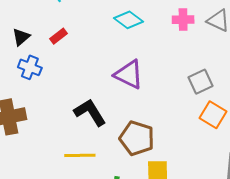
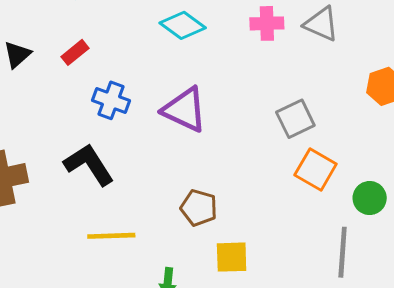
blue cross: (30, 67) -> (111, 100), moved
black L-shape: (90, 112) -> (89, 165), moved
brown pentagon: (137, 138) -> (199, 208), size x0.7

